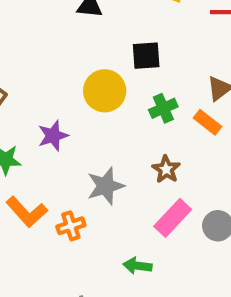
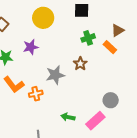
yellow circle: (105, 91) -> (43, 18), moved
brown star: (166, 169) -> (80, 64), moved
pink rectangle: (173, 218) -> (95, 121), moved

